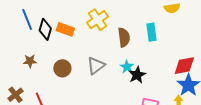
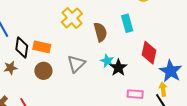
black diamond: (45, 29) -> (22, 47), moved
orange rectangle: (65, 29) -> (42, 47), moved
red diamond: (184, 66) -> (149, 53), moved, turned -60

